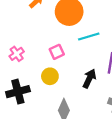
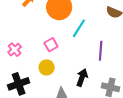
cyan line: (89, 36) -> (79, 28), turned -36
black arrow: (89, 79) -> (82, 78), moved

